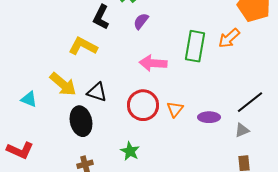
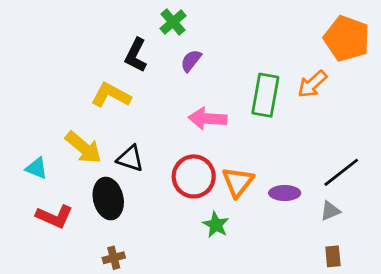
orange triangle: (175, 109) -> (238, 182), size x1.4
red L-shape: (20, 150) -> (54, 216), moved
green star: (130, 151) -> (216, 225), moved

